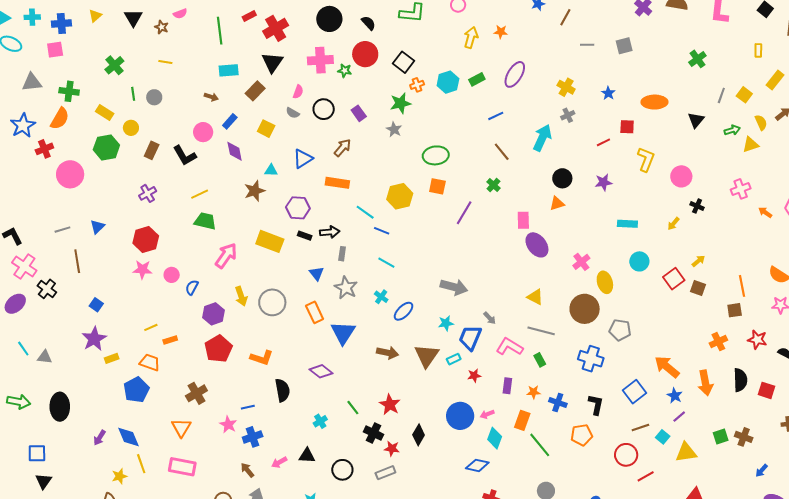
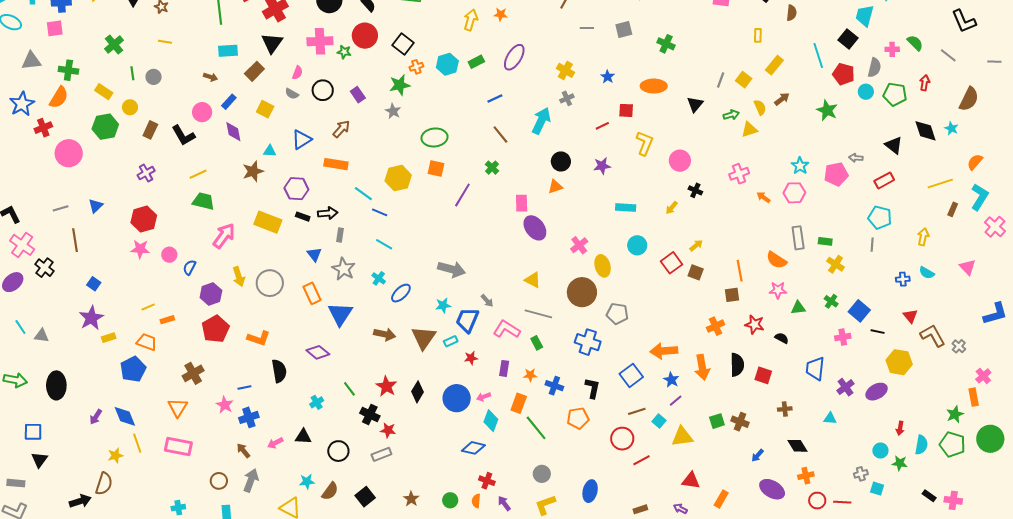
green cross: (697, 59) -> (666, 44), moved, turned -30
orange arrow: (667, 367) -> (664, 351), turned -44
black diamond: (419, 435) -> (417, 392), moved

